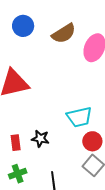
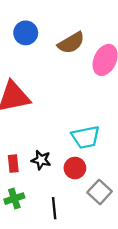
red circle: (92, 141) -> (75, 168), moved

